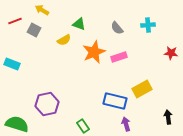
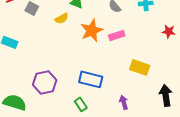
yellow rectangle: (142, 89) -> (140, 67), turned 48
blue rectangle: (115, 101) -> (91, 79), moved
black arrow: (168, 117) -> (166, 95), size x1.5

